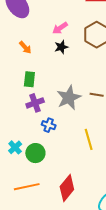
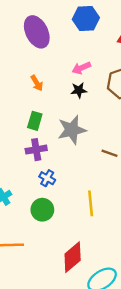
gray star: (69, 98) -> (72, 130), moved
green circle: (35, 153) -> (42, 210), moved
red diamond: (67, 188) -> (73, 257), moved

